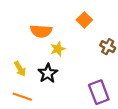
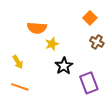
orange square: (84, 20) -> (90, 18), moved
black star: (48, 73) -> (64, 66), moved

